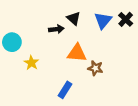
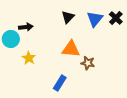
black triangle: (74, 18) -> (68, 17), turned 32
black arrow: (56, 29) -> (26, 27), moved

